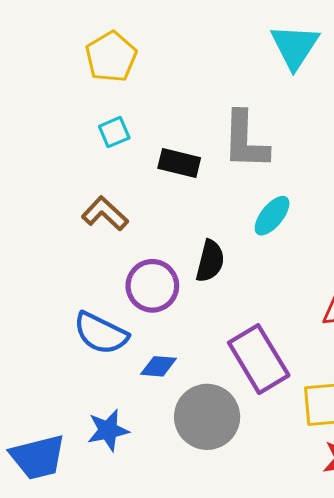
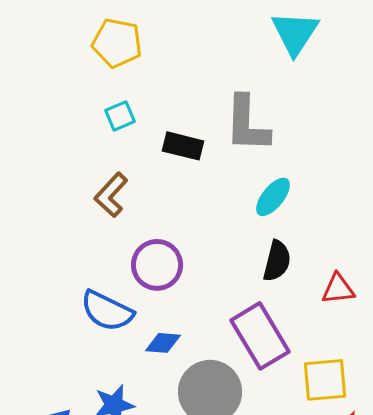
yellow pentagon: (111, 57) -> (117, 43), turned -30
brown L-shape: (105, 214) -> (111, 195), turned -90
black semicircle: (210, 261) -> (277, 261), moved

